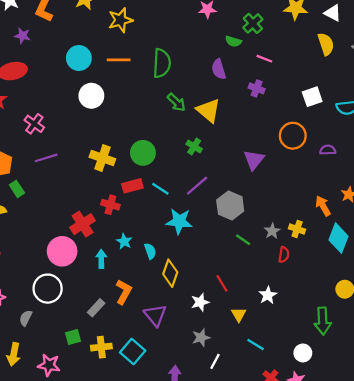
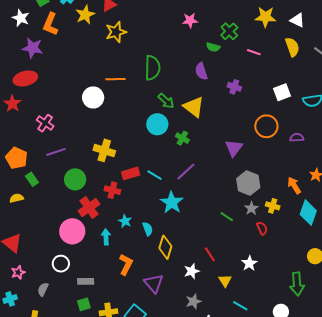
purple star: (22, 36) -> (33, 48), size x1.5
cyan circle: (79, 58) -> (157, 124), moved
pink line: (264, 59) -> (254, 52), moved
orange line: (119, 60) -> (116, 79), moved
green circle: (143, 153) -> (75, 179), moved
gray hexagon: (230, 206) -> (248, 183), moved
cyan star: (179, 221) -> (172, 203), turned 30
red semicircle: (284, 255) -> (262, 228), turned -32
white circle: (48, 289) -> (61, 264), size x0.7
gray rectangle: (96, 308) -> (86, 281), moved, turned 49

